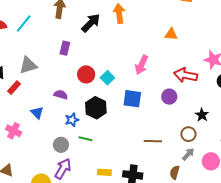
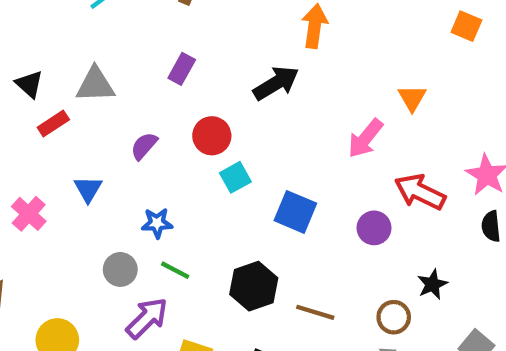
black arrow: (91, 23) -> (276, 83), moved
orange triangle: (171, 34) -> (412, 98), turned 40
pink arrow: (142, 65) -> (365, 138), moved
cyan square: (107, 78) -> (235, 177), moved
purple semicircle: (61, 95) -> (144, 146), moved, turned -80
black hexagon: (96, 108) -> (254, 286), moved
purple arrow: (63, 169) -> (147, 318), moved

